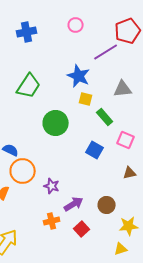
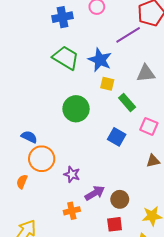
blue cross: (27, 32) -> (62, 17), moved
green trapezoid: (29, 86) -> (66, 58), moved, turned -92
brown circle: (107, 205) -> (120, 199), moved
red square: (82, 229) -> (115, 224), moved, turned 35

